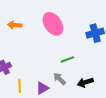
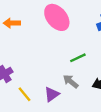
yellow line: (20, 86) -> (24, 94), turned -32

